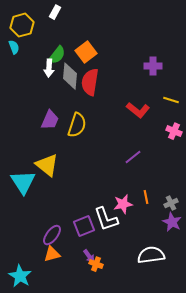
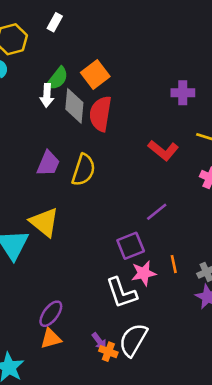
purple square: (84, 226) -> (131, 246), moved
white semicircle: (151, 255) -> (133, 340), moved, turned -52

